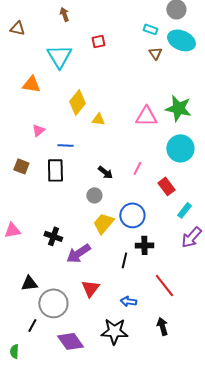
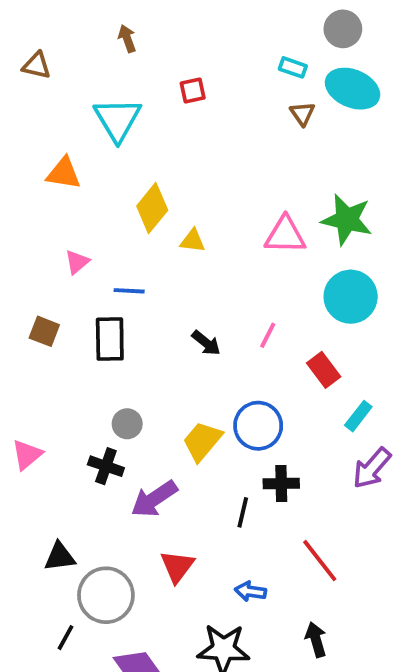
gray circle: (94, 195) -> (127, 424), moved
pink triangle: (12, 230) -> (27, 455), turned -30

